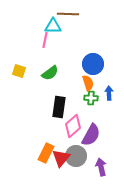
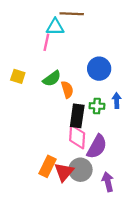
orange semicircle: (88, 83) -> (67, 90), moved
black rectangle: (59, 107) -> (77, 116), moved
pink diamond: (73, 126) -> (77, 137), turned -45

